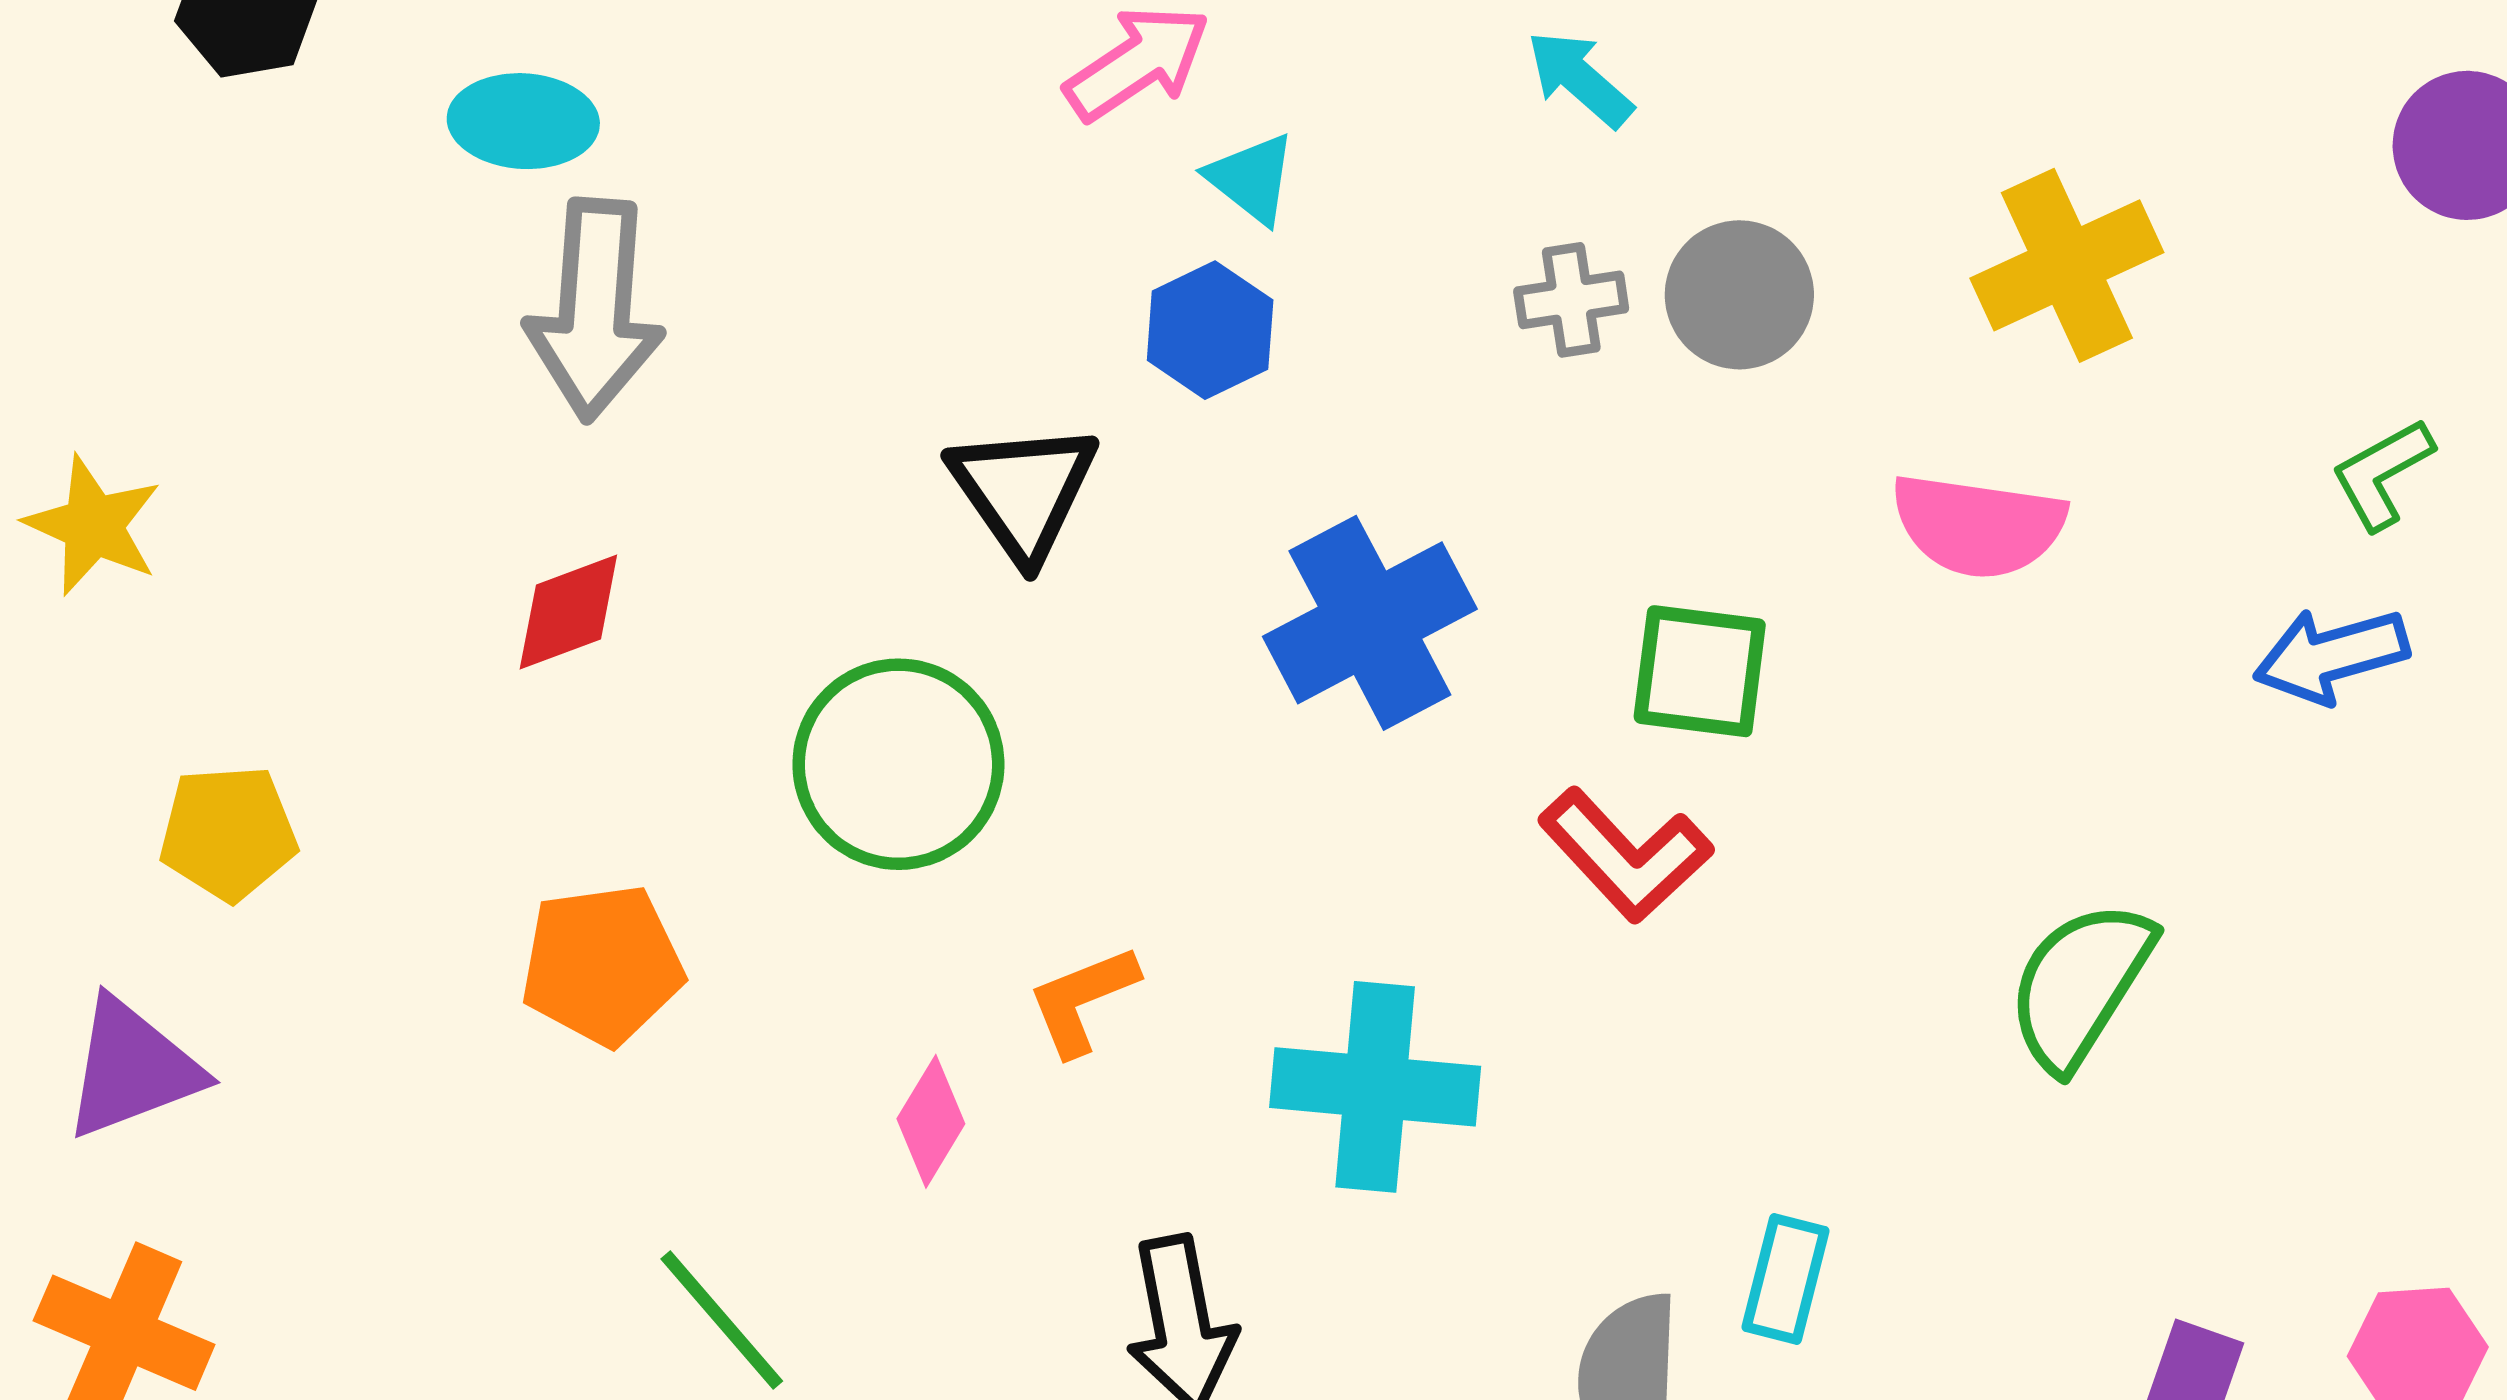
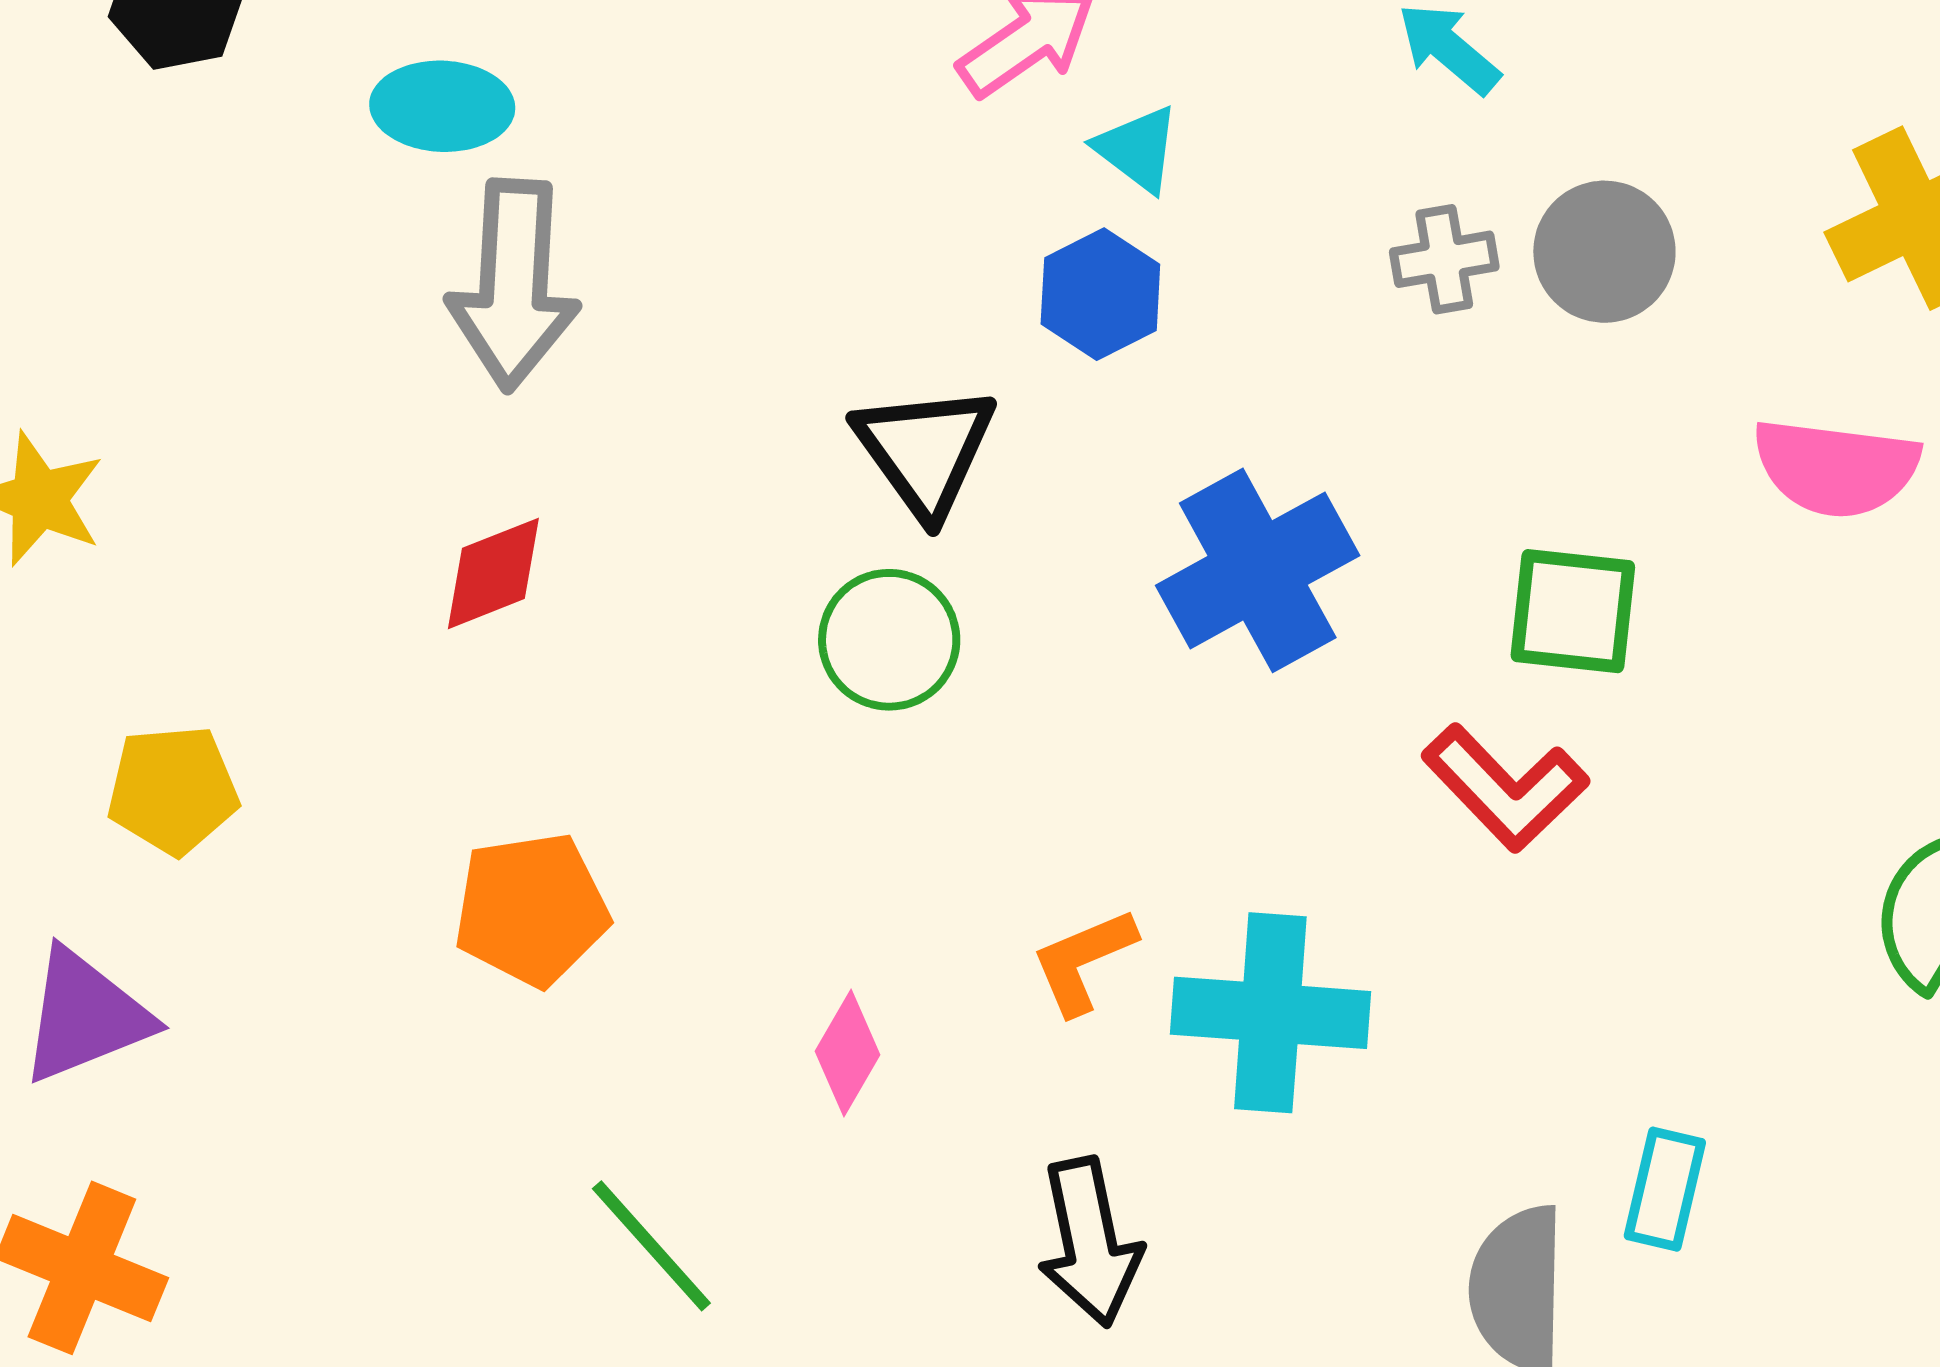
green circle: (898, 764) -> (889, 640), moved, size x0.7
orange L-shape: (1083, 1000) -> (1083, 961), moved

